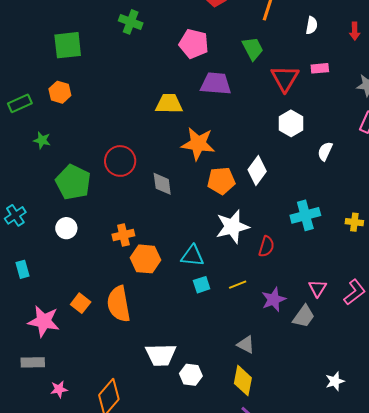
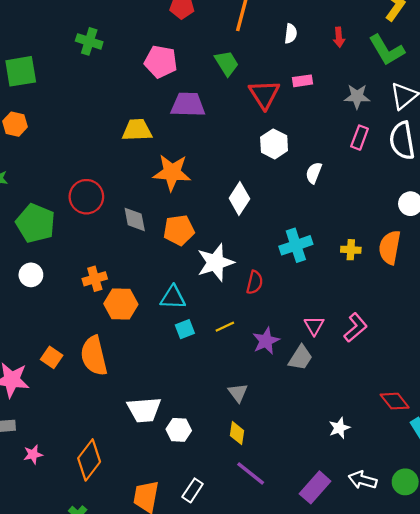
orange pentagon: (221, 181) -> (179, 230), moved
gray triangle: (246, 345) -> (238, 393), turned 30
yellow diamond: (243, 381) -> (237, 433), size x0.7

